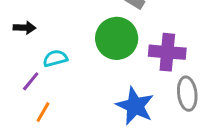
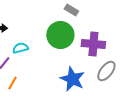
gray ellipse: (187, 94) -> (106, 71), turned 45

